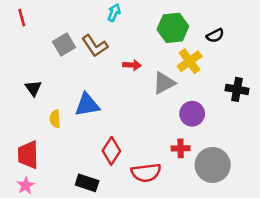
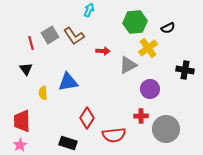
red line: (22, 18) -> (31, 43), moved

